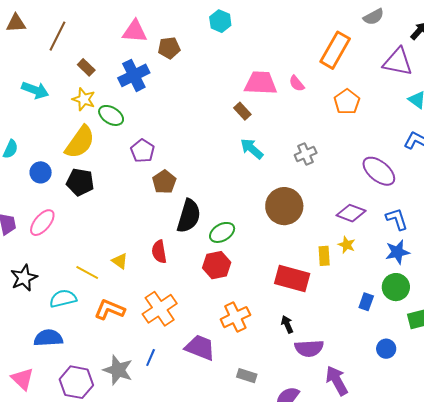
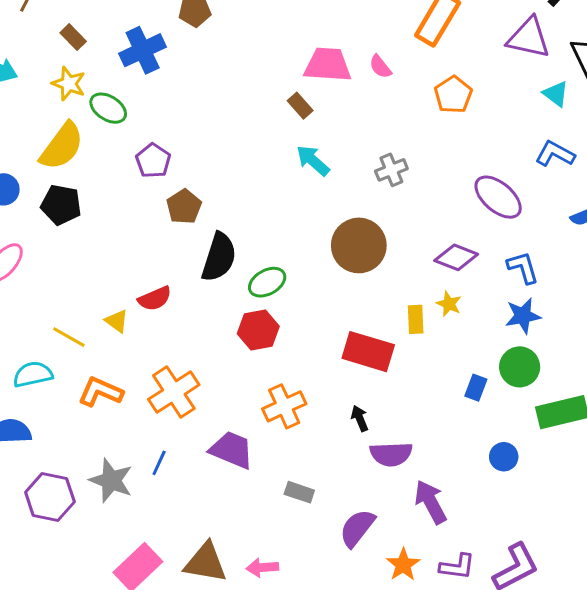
red semicircle: (159, 252) -> (155, 299), moved, turned -105

